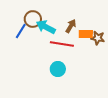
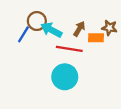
brown star: (98, 38) -> (109, 28), moved
cyan circle: (58, 69) -> (65, 77), size x1.5

